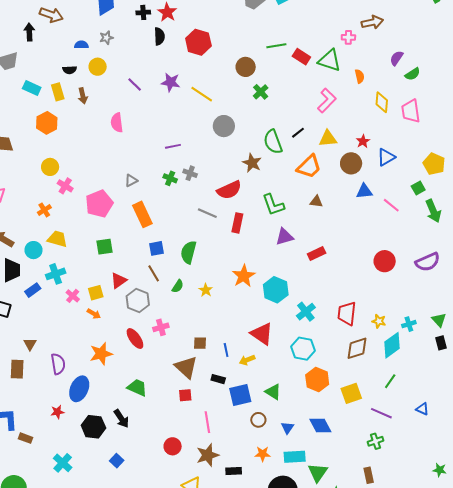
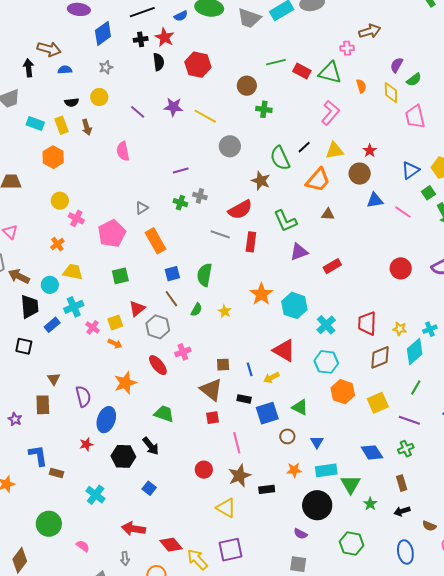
blue semicircle: (81, 45) -> (65, 70), moved
green cross: (261, 92) -> (264, 109), turned -35
yellow diamond: (382, 102) -> (391, 93), moved
blue triangle: (386, 157) -> (410, 170), moved
blue diamond: (320, 426) -> (372, 452), moved

